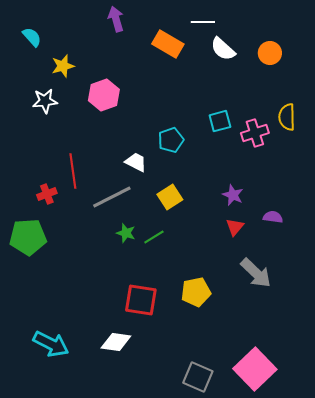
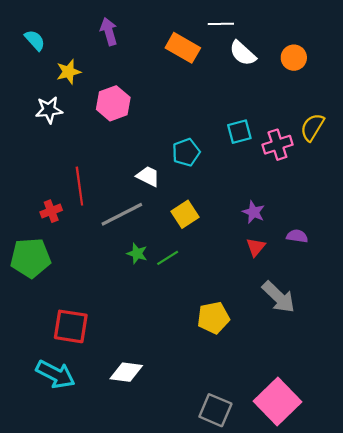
purple arrow: (116, 19) -> (109, 32), moved
yellow semicircle: (287, 117) -> (312, 127), turned 32
red square: (141, 300) -> (71, 326), moved

